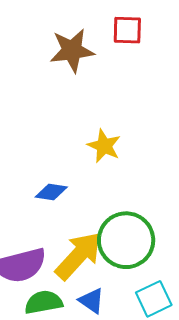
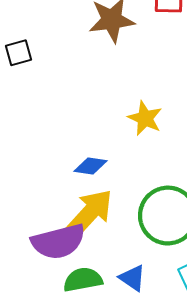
yellow arrow: (78, 256) -> (89, 214), moved

